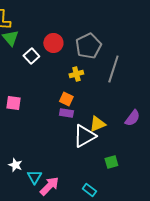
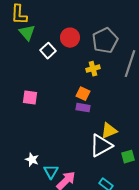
yellow triangle: (97, 124) -> (109, 131), moved
white triangle: (84, 136) -> (101, 146), moved

